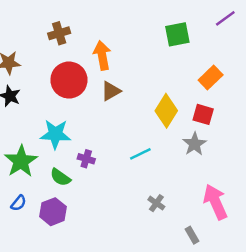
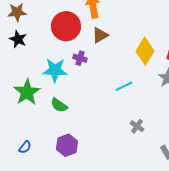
purple cross: (86, 159) -> (80, 58), moved
blue semicircle: (19, 203) -> (25, 147), moved
purple hexagon: (53, 212) -> (67, 145), moved

